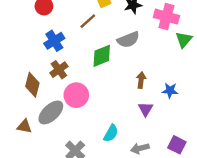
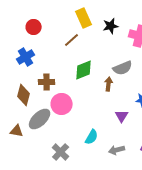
gray semicircle: (128, 40) -> (123, 68), moved
blue cross: (54, 41) -> (26, 57), moved
brown cross: (59, 70) -> (47, 82), turned 35
brown arrow: (141, 80) -> (109, 84), moved

